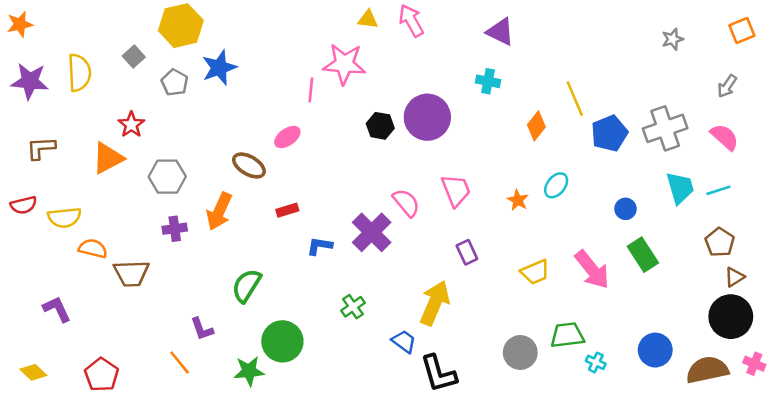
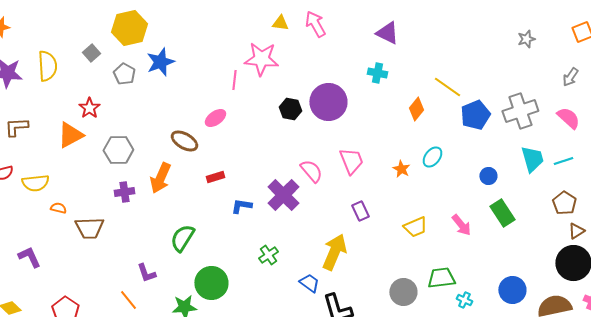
yellow line: (575, 99) -> (447, 87), turned -32
orange semicircle: (93, 248) -> (58, 208), size x0.7
pink arrow: (592, 270) -> (461, 225), size x0.7

